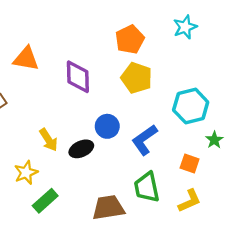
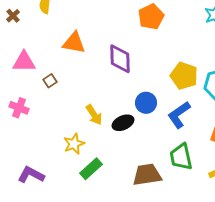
orange pentagon: (130, 39) -> (151, 17), moved
yellow pentagon: (137, 78) -> (184, 76), moved

